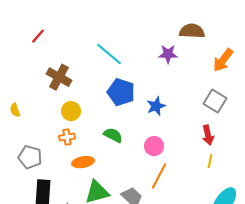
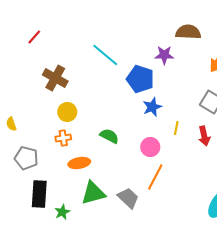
blue pentagon: (121, 92) -> (140, 79), moved
yellow semicircle: (15, 110) -> (11, 124), moved
yellow line: (210, 161) -> (176, 128), moved

